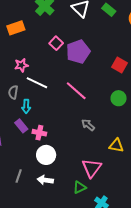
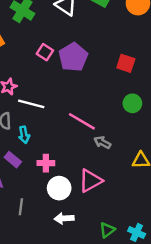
pink line: (76, 91) -> (82, 121), moved
purple rectangle: (21, 126) -> (13, 160), moved
pink triangle: (92, 168) -> (91, 181), moved, turned 35
gray line: (19, 176) -> (21, 207), moved
green triangle: (80, 187) -> (107, 230), moved

